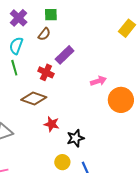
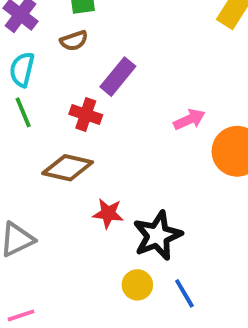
brown semicircle: (44, 34) -> (74, 41), turned 40
black star: (75, 138) -> (157, 236), size x1.4

